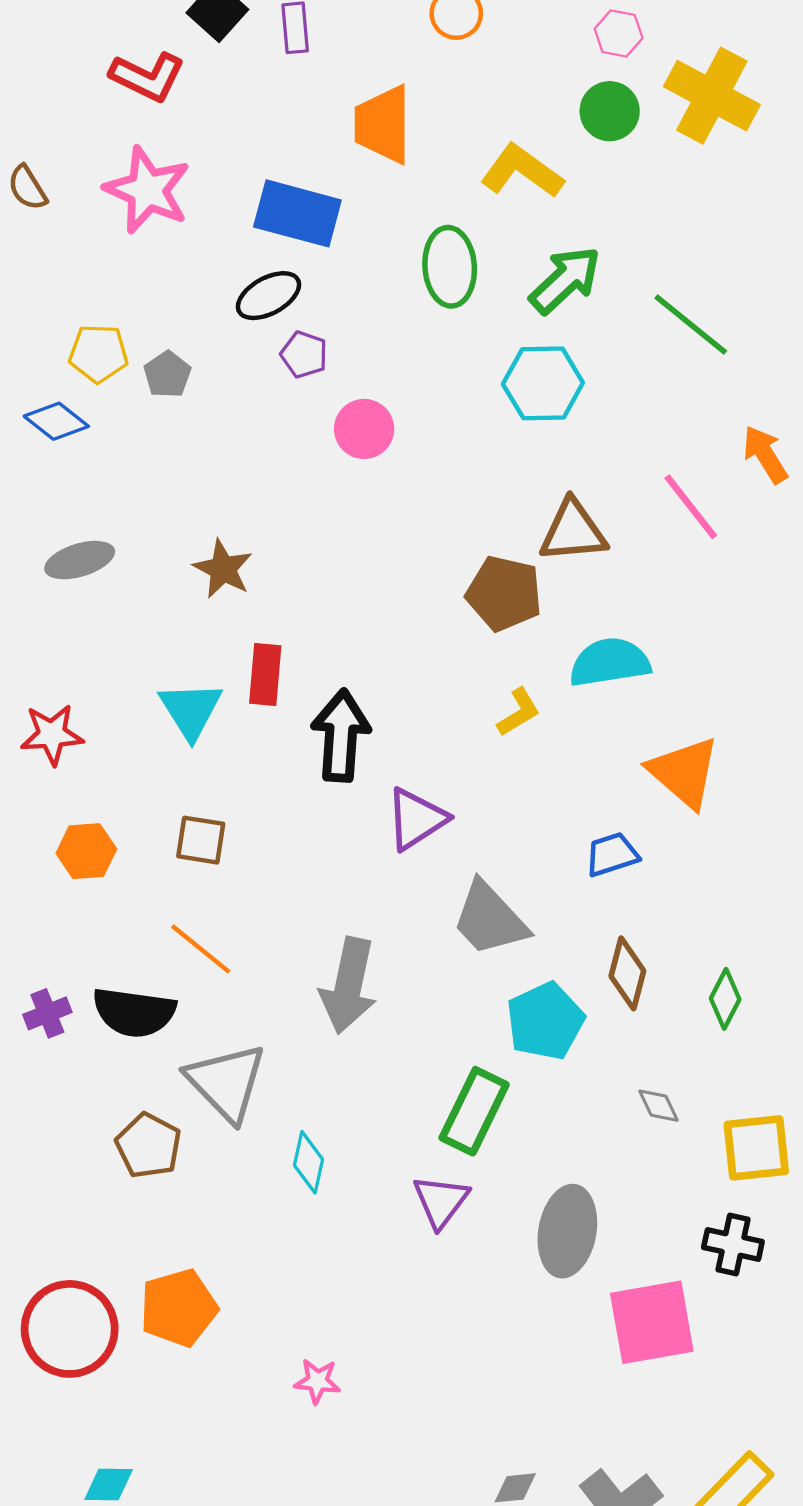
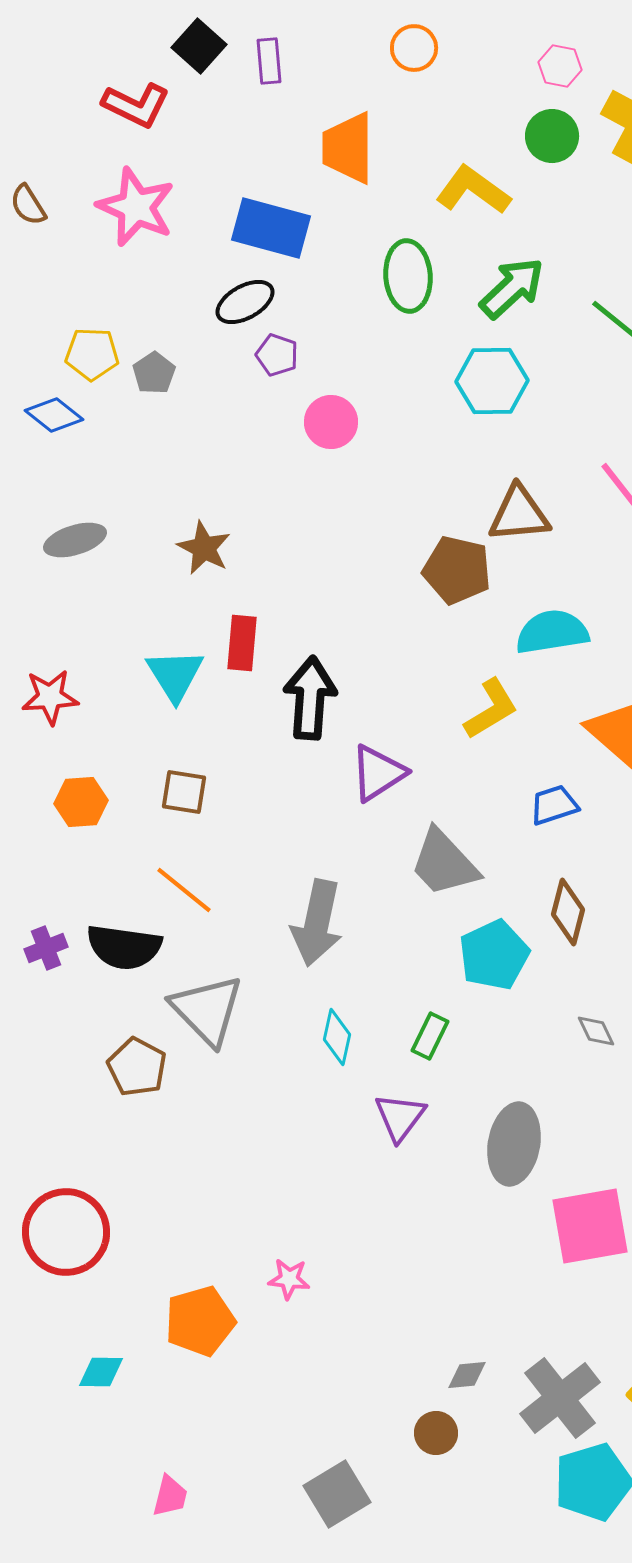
yellow L-shape: (519, 712) -> (491, 709), moved, size x1.4
green rectangle: (474, 1111) -> (430, 1036), size x0.6
cyan diamond: (309, 1162) -> (337, 1037), moved
orange pentagon: (179, 1308) -> (200, 1321), moved

